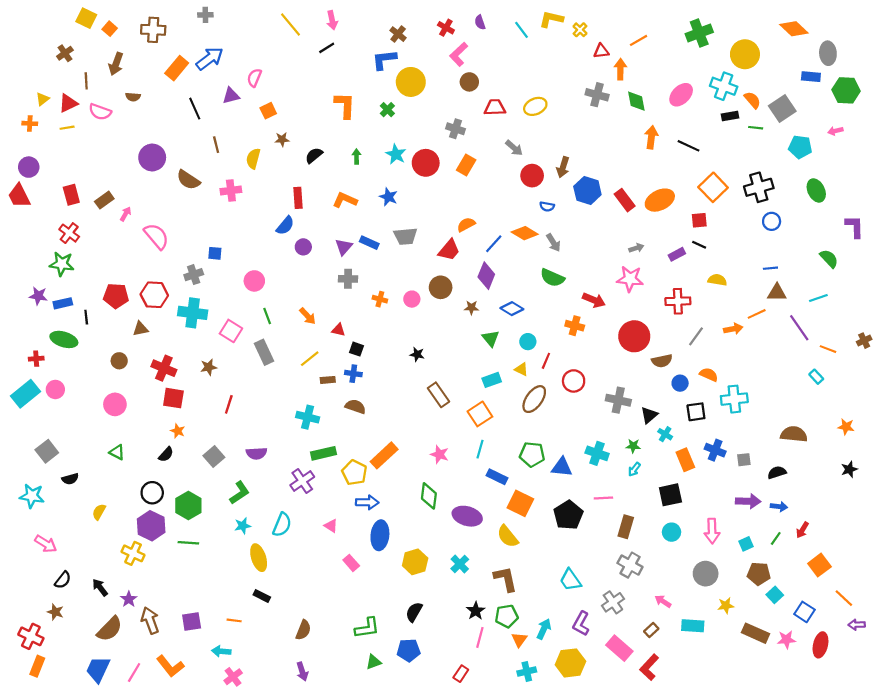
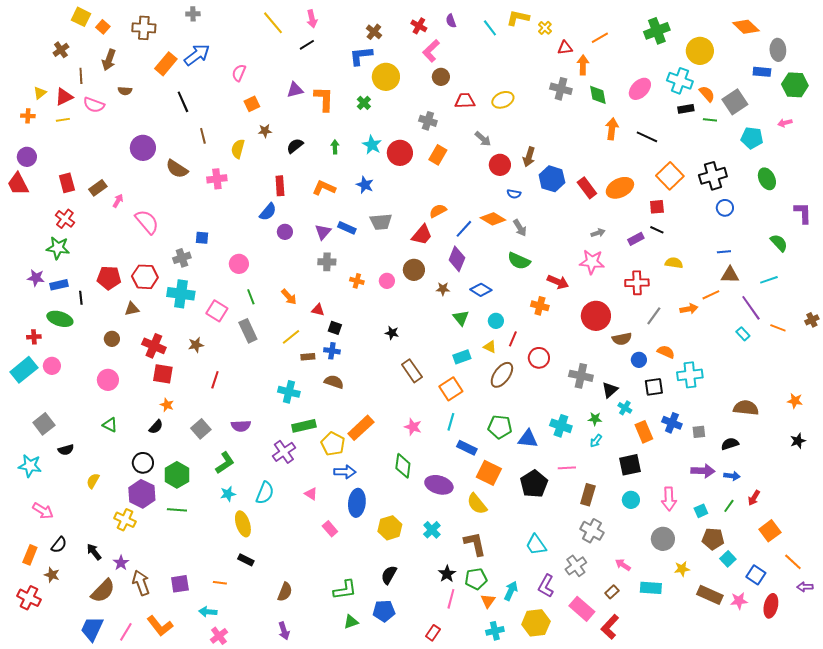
purple triangle: (231, 96) -> (295, 90), moved
cyan rectangle: (816, 377) -> (743, 334), moved
orange rectangle: (37, 666) -> (30, 555), moved

